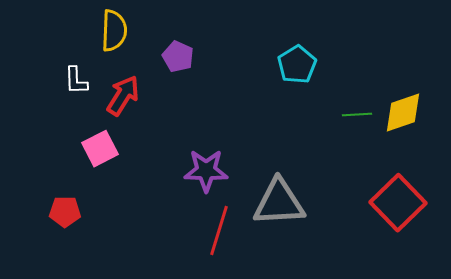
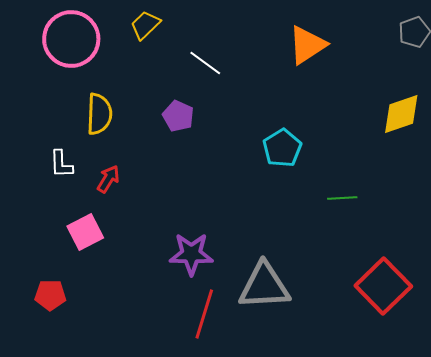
purple pentagon: (178, 57) -> (178, 116), moved
red arrow: (123, 96) -> (108, 179), size x0.7
yellow diamond: (403, 113) -> (401, 114), moved

